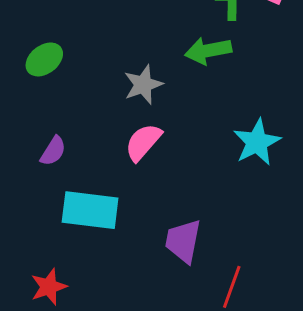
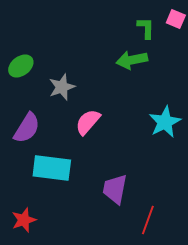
gray star: (143, 85) -> (62, 87), moved
purple semicircle: (53, 151) -> (27, 128), size x1.5

